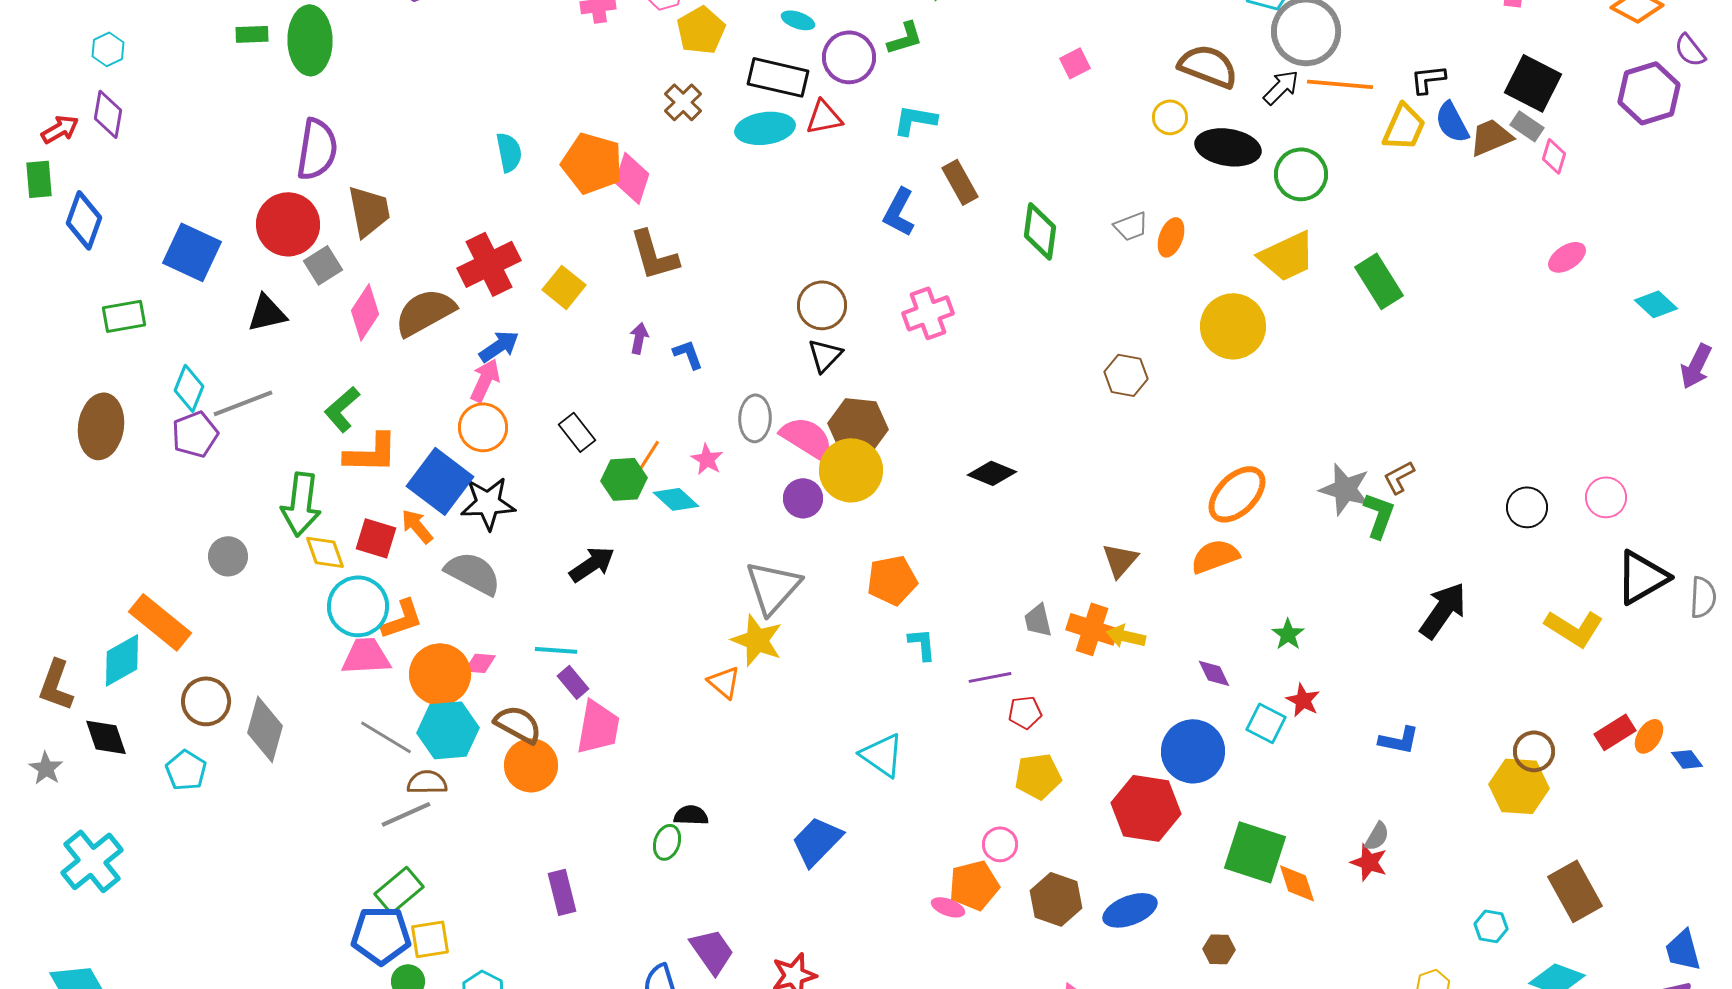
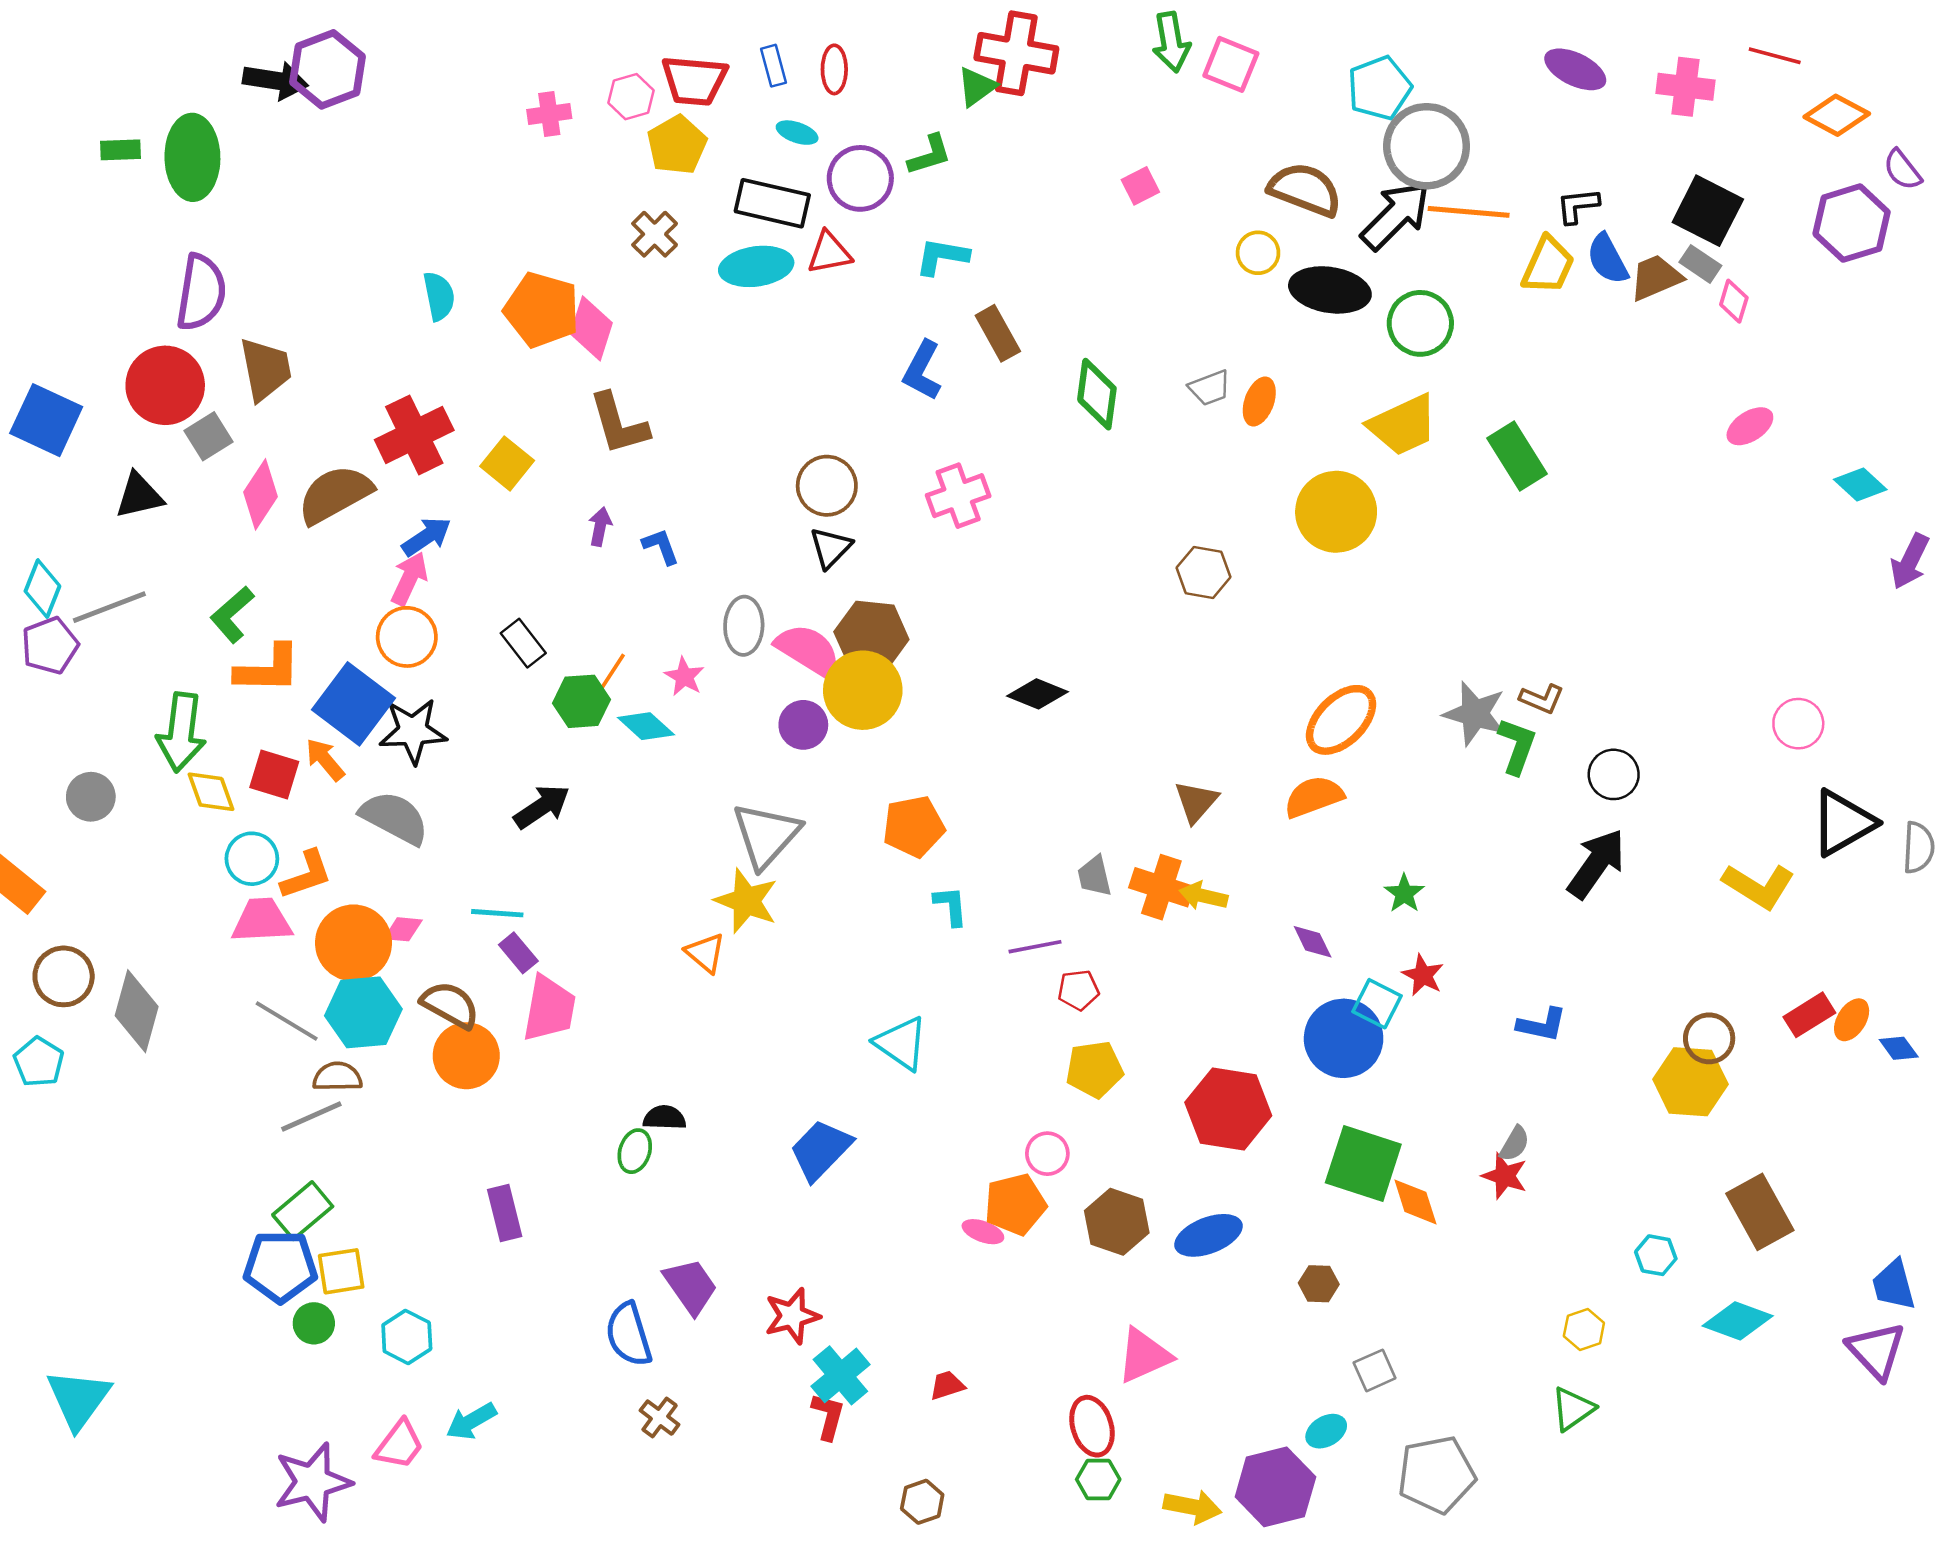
black arrow: (1281, 87) -> (1396, 216), size x1.6
brown L-shape: (1399, 477) -> (1542, 699), turned -129
black circle: (1527, 507) -> (1614, 774), moved
cyan circle: (358, 606) -> (252, 859), size x0.7
blue circle: (1193, 751) -> (1344, 1038), moved

